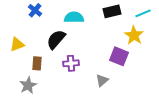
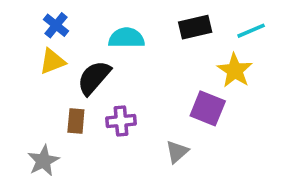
yellow triangle: (17, 44) -> (52, 61), moved
brown rectangle: (37, 63) -> (76, 121), moved

